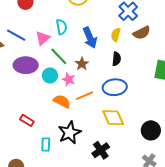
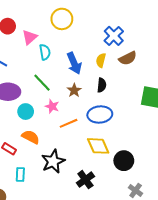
pink triangle: (43, 38) -> (30, 37), moved
brown star: (82, 64) -> (74, 90), moved
cyan circle: (50, 75) -> (26, 112), moved
orange semicircle: (62, 101) -> (31, 137), moved
black circle: (151, 130) -> (124, 161), moved
cyan rectangle: (46, 144) -> (20, 175), moved

